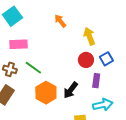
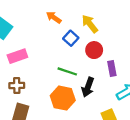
blue square: (106, 59) -> (71, 38), moved
green line: (33, 68) -> (67, 71), moved

